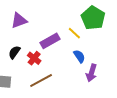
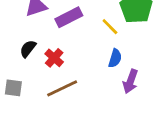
purple rectangle: (50, 41) -> (69, 17), moved
blue semicircle: (79, 56) -> (115, 58), turned 48

